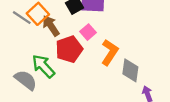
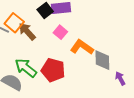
red pentagon: (69, 49) -> (53, 70), moved, turned -30
orange L-shape: (110, 52) -> (82, 47), turned -80

